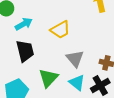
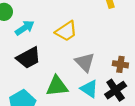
black trapezoid: (25, 51) -> (28, 58), turned 80
green triangle: (48, 78) -> (57, 86), turned 45

